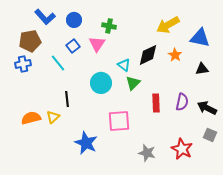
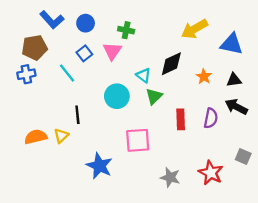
orange star: (175, 55) -> (204, 77), moved
black arrow: (207, 108) -> (236, 107), moved

